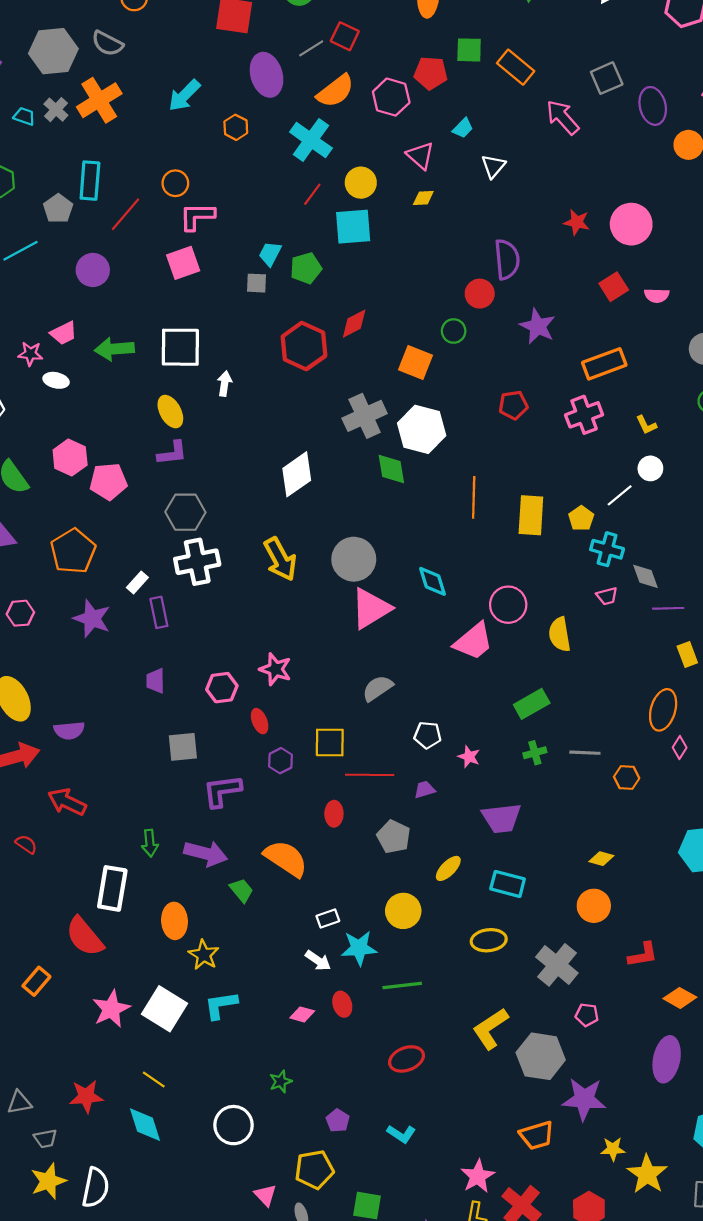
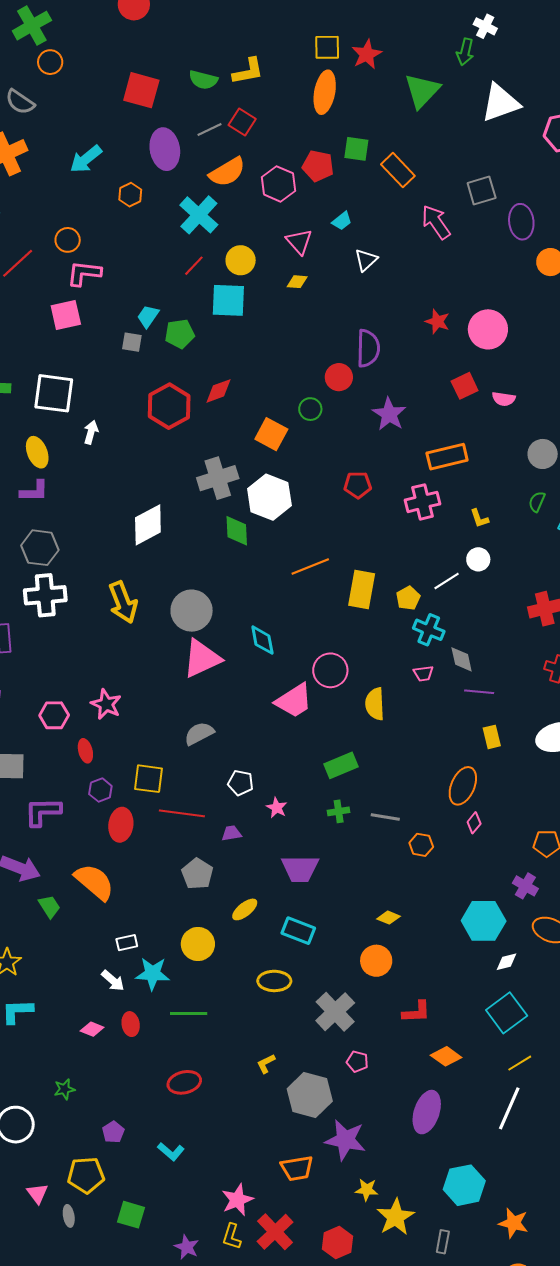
orange line: (474, 497) -> (310, 567), turned 60
red ellipse: (334, 814) -> (121, 825), moved, size x1.4
yellow L-shape: (490, 1029) -> (266, 1064), size x0.5

